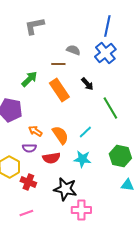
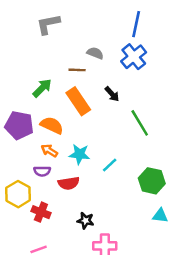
cyan line: (85, 132) -> (110, 165), moved
orange semicircle: (60, 135) -> (52, 125), moved, turned -30
cyan star: (82, 159) -> (79, 154), moved
black star: (65, 189) -> (86, 221), size x0.6

